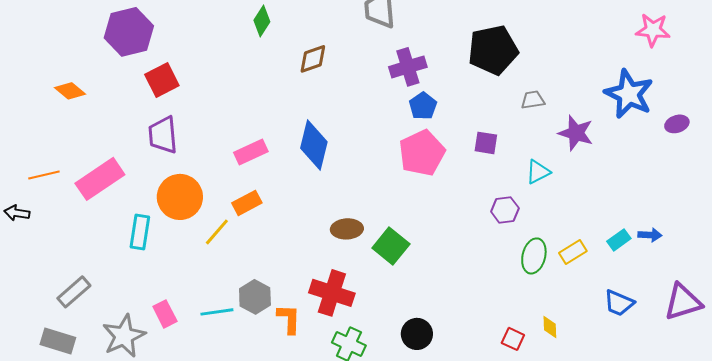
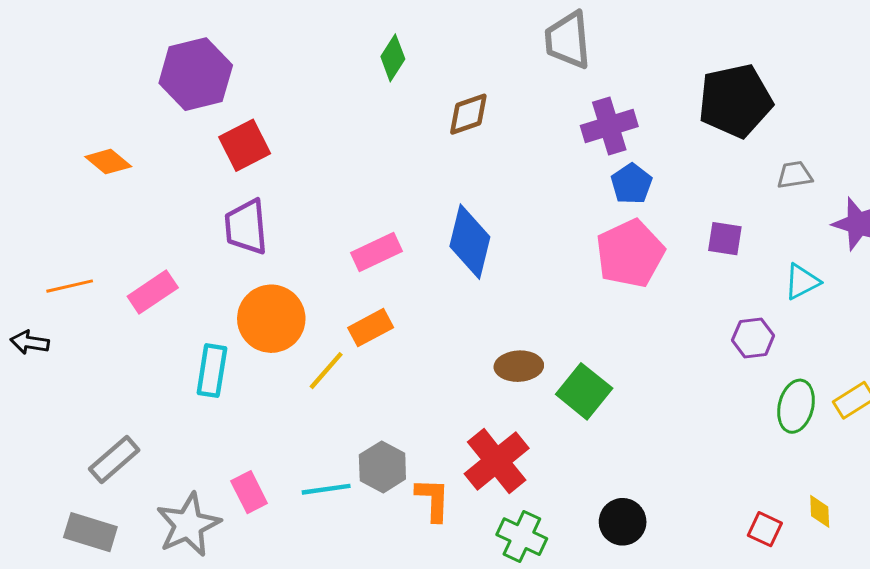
pink rectangle: (100, 179) -> (153, 292), size x0.7
red cross: (332, 293) -> (497, 461), turned 33

